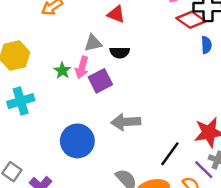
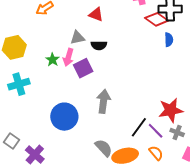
gray arrow: (126, 122) -> (103, 101), turned 100
purple line: (204, 170) -> (156, 131), moved

